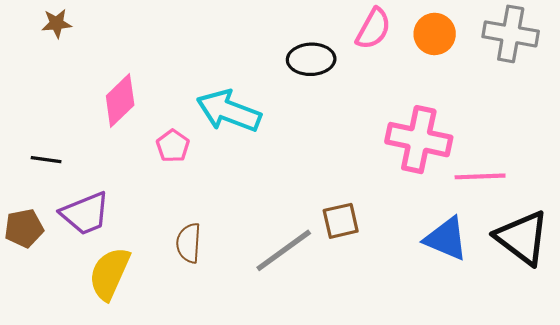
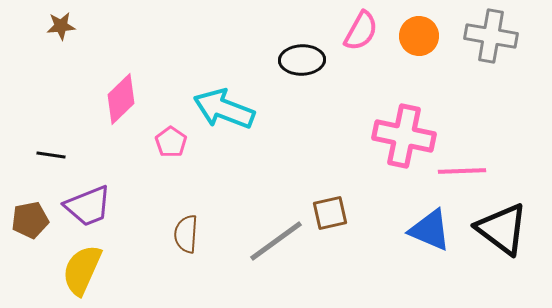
yellow semicircle: (109, 274) -> (82, 270), moved

